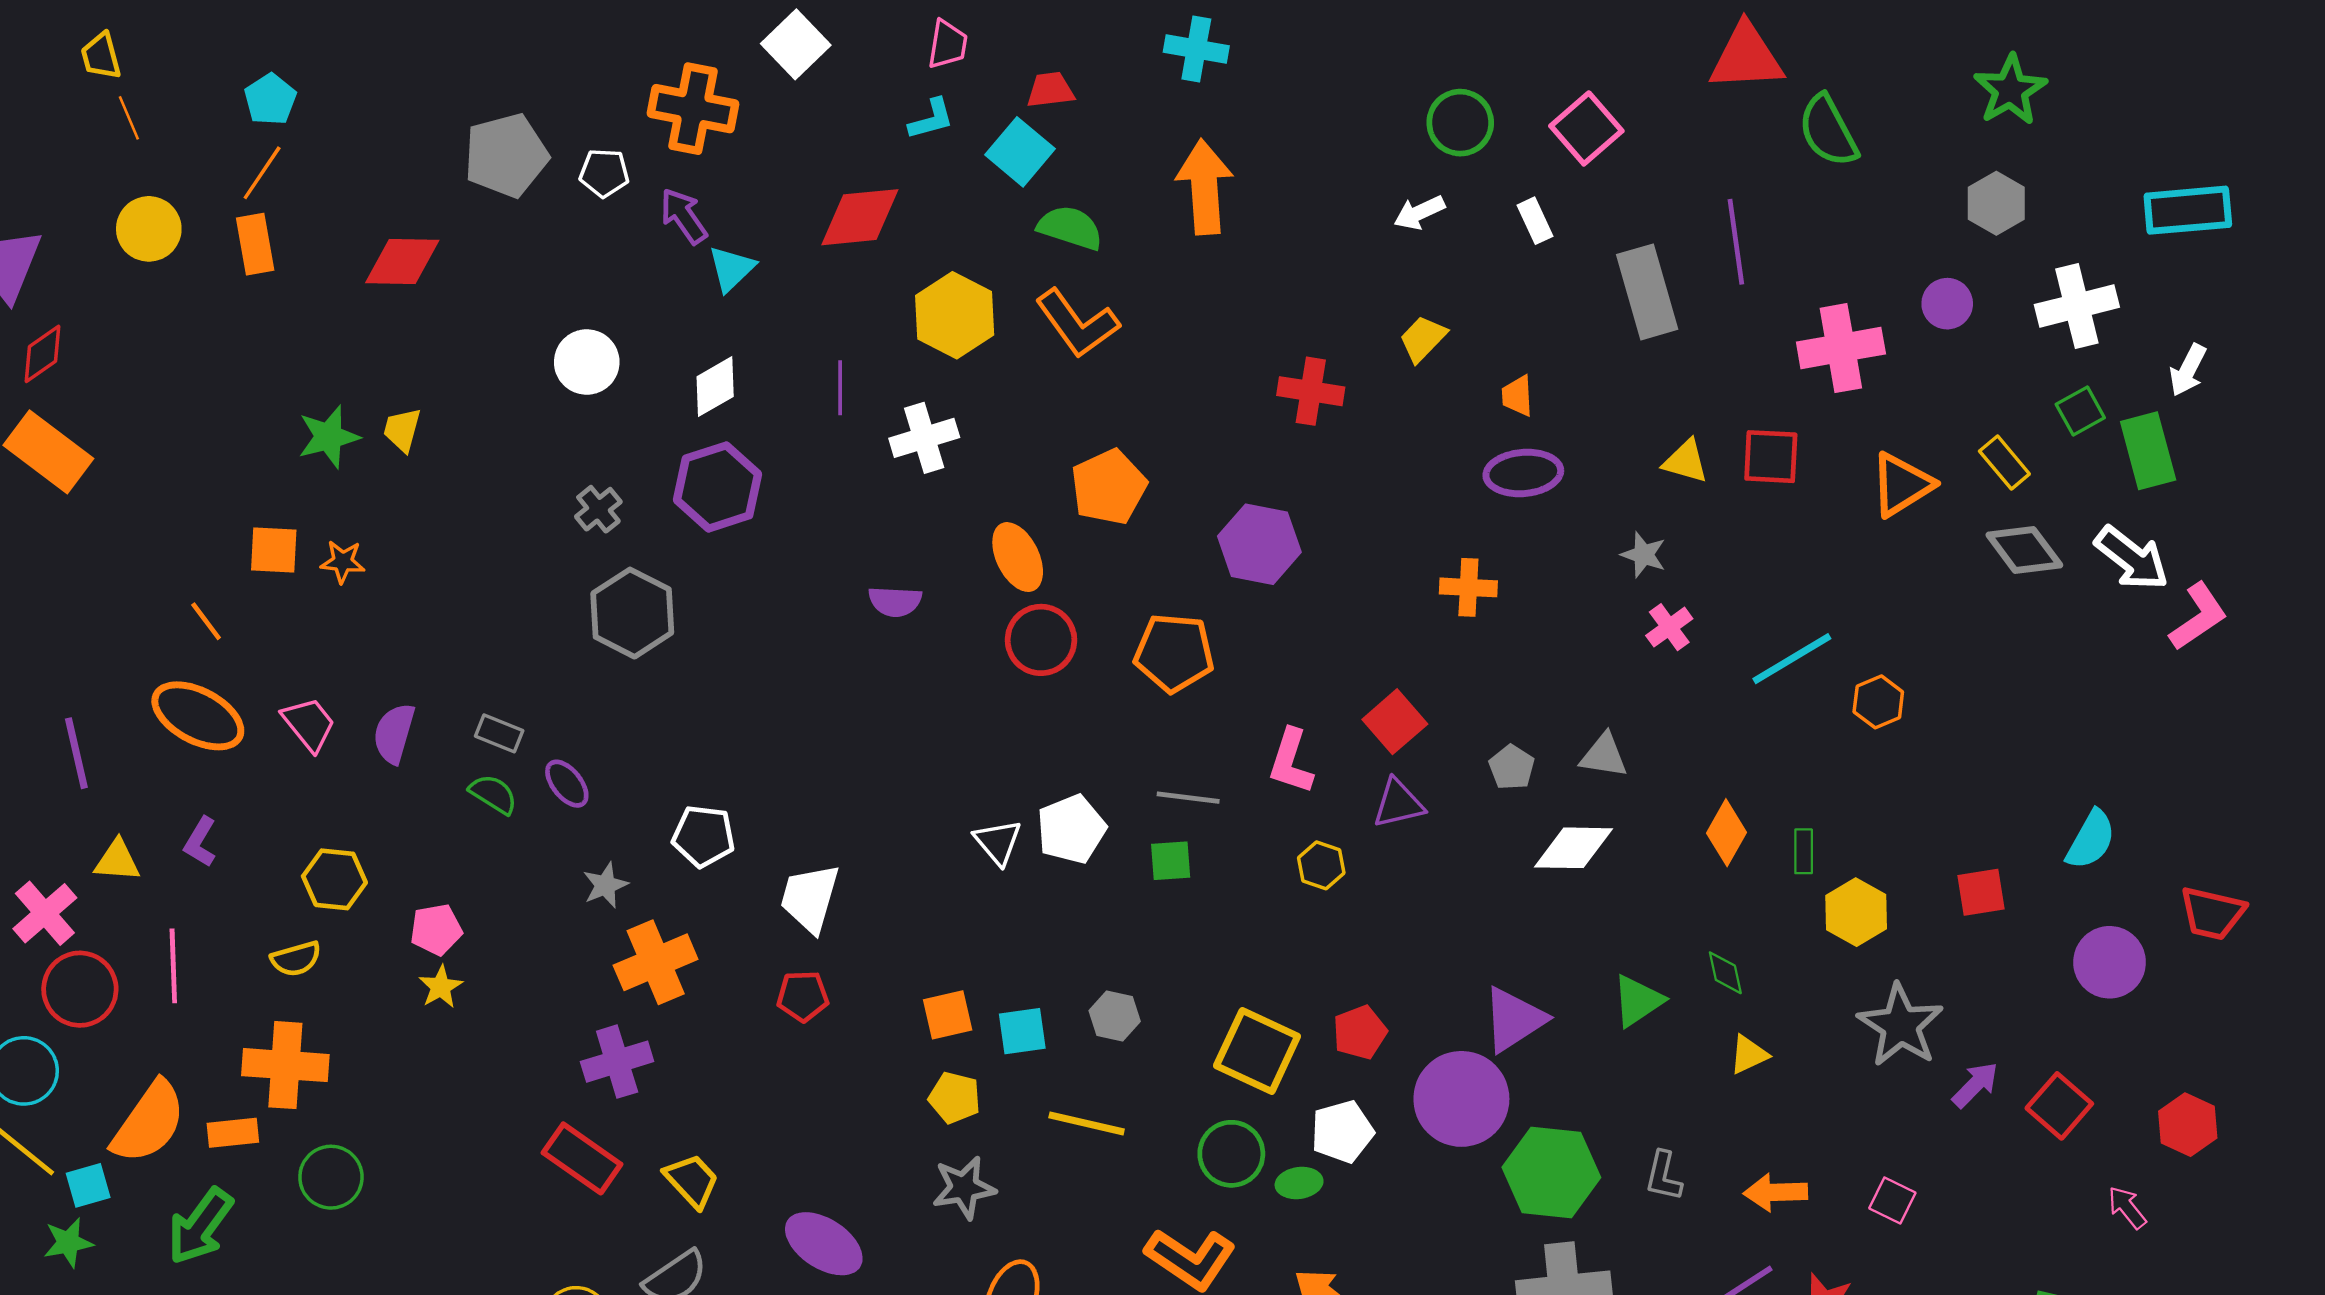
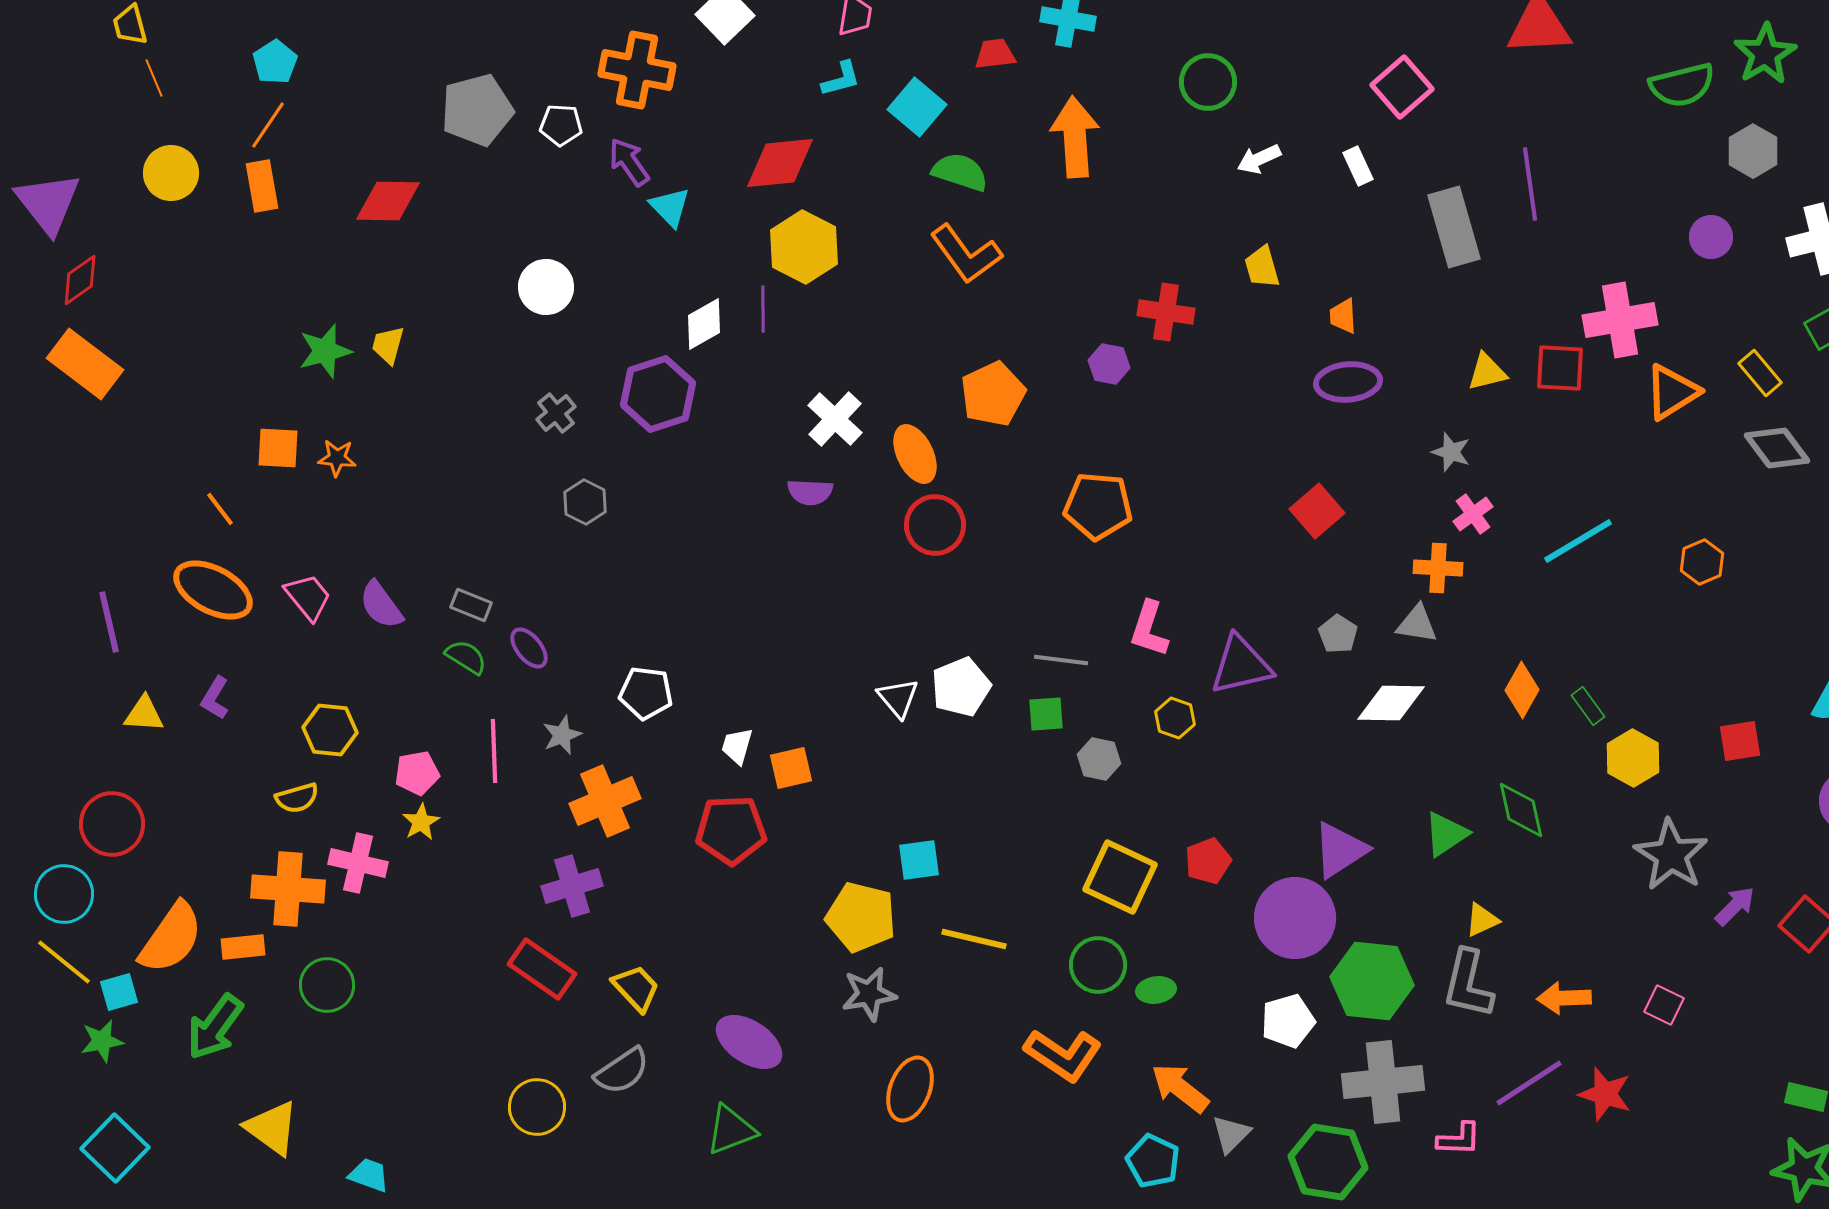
red trapezoid: (1050, 90) -> (995, 54), moved
green circle: (1460, 123) -> (1208, 82), moved
green semicircle: (1828, 131) -> (1682, 85), moved, turned -76
cyan triangle: (732, 269) -> (670, 207), turned -30
yellow hexagon: (955, 315) -> (804, 247), moved
yellow trapezoid: (1423, 339) -> (1262, 267), turned -60
pink cross: (1841, 348) -> (1620, 320), moved
white diamond: (715, 387) -> (704, 324), moved
white cross: (924, 438) -> (835, 419), moved, turned -30
yellow triangle: (1686, 461) -> (1487, 372), turned -30
purple hexagon: (1259, 544) -> (1109, 364), moved, size x0.6
orange cross: (1468, 587) -> (1438, 568), moved
gray hexagon: (632, 613) -> (585, 502), size x0.6
orange pentagon: (1174, 653) -> (1098, 506), moved
orange hexagon: (1878, 702) -> (1702, 562), moved
red square: (1395, 722) -> (1317, 511), moved
purple semicircle: (394, 733) -> (381, 605), turned -52
purple triangle: (1398, 803) -> (1241, 665), size x1.4
green rectangle: (1804, 851) -> (1588, 706), turned -36
white trapezoid: (810, 898) -> (737, 746), size x0.6
pink cross: (45, 913) -> (358, 863), moved, turned -36
pink line: (173, 966) -> (494, 751), moved
green diamond: (1725, 973) -> (1521, 810), size x1.5
red pentagon: (803, 996) -> (731, 830), size x1.6
orange square: (948, 1015) -> (791, 768), moved
gray hexagon: (1115, 1016) -> (1099, 759), moved
yellow triangle: (1749, 1055) -> (1482, 920), moved
yellow pentagon: (955, 1098) -> (861, 917), size x1.6
white pentagon: (1342, 1132) -> (1288, 1021), moved
gray L-shape: (1663, 1176) -> (1468, 984), size x1.6

